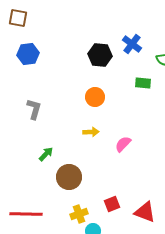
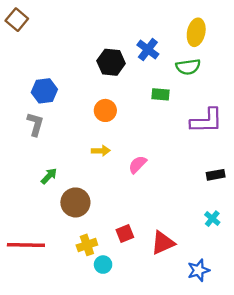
brown square: (18, 18) -> (17, 20), turned 30
blue hexagon: (28, 54) -> (44, 91), moved
red triangle: (145, 212) -> (163, 243), turned -45

